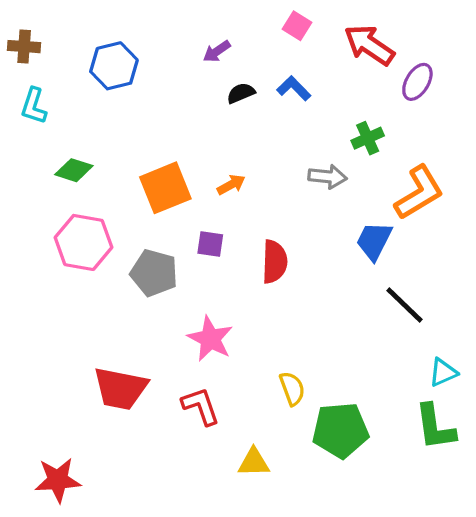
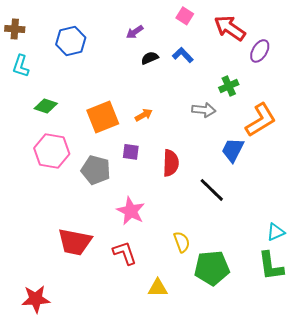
black line: (405, 305) -> (212, 190), moved

